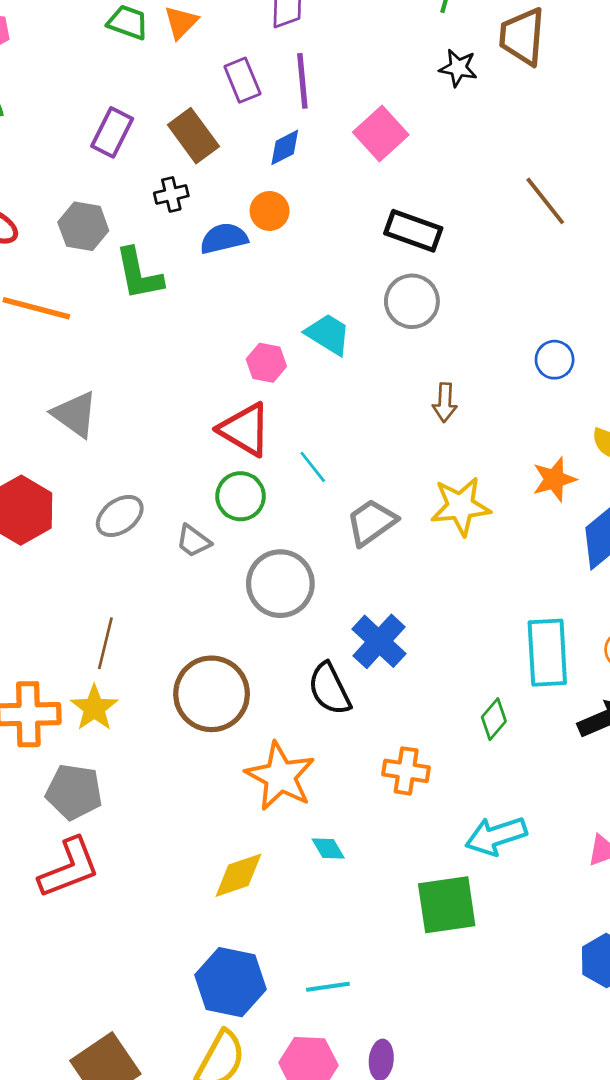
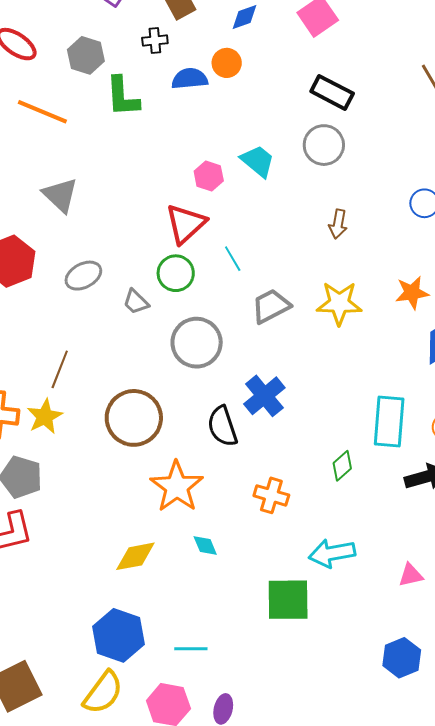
red triangle: (245, 429) -> (186, 224), turned 39

